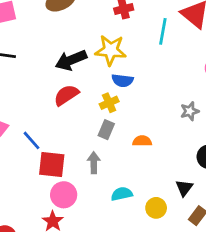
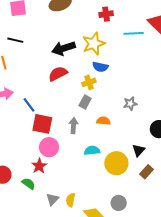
cyan line: (163, 31) -> (134, 33), turned 72
yellow star: (111, 50) -> (94, 44), turned -30
gray star: (190, 111) -> (130, 104), moved
orange semicircle: (142, 141) -> (103, 121), moved
yellow circle: (156, 208) -> (116, 163), size x1.5

